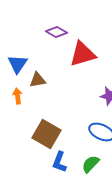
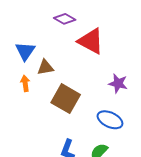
red triangle: (82, 54) -> (91, 41), turned 44
brown square: (46, 134) -> (66, 99), moved

